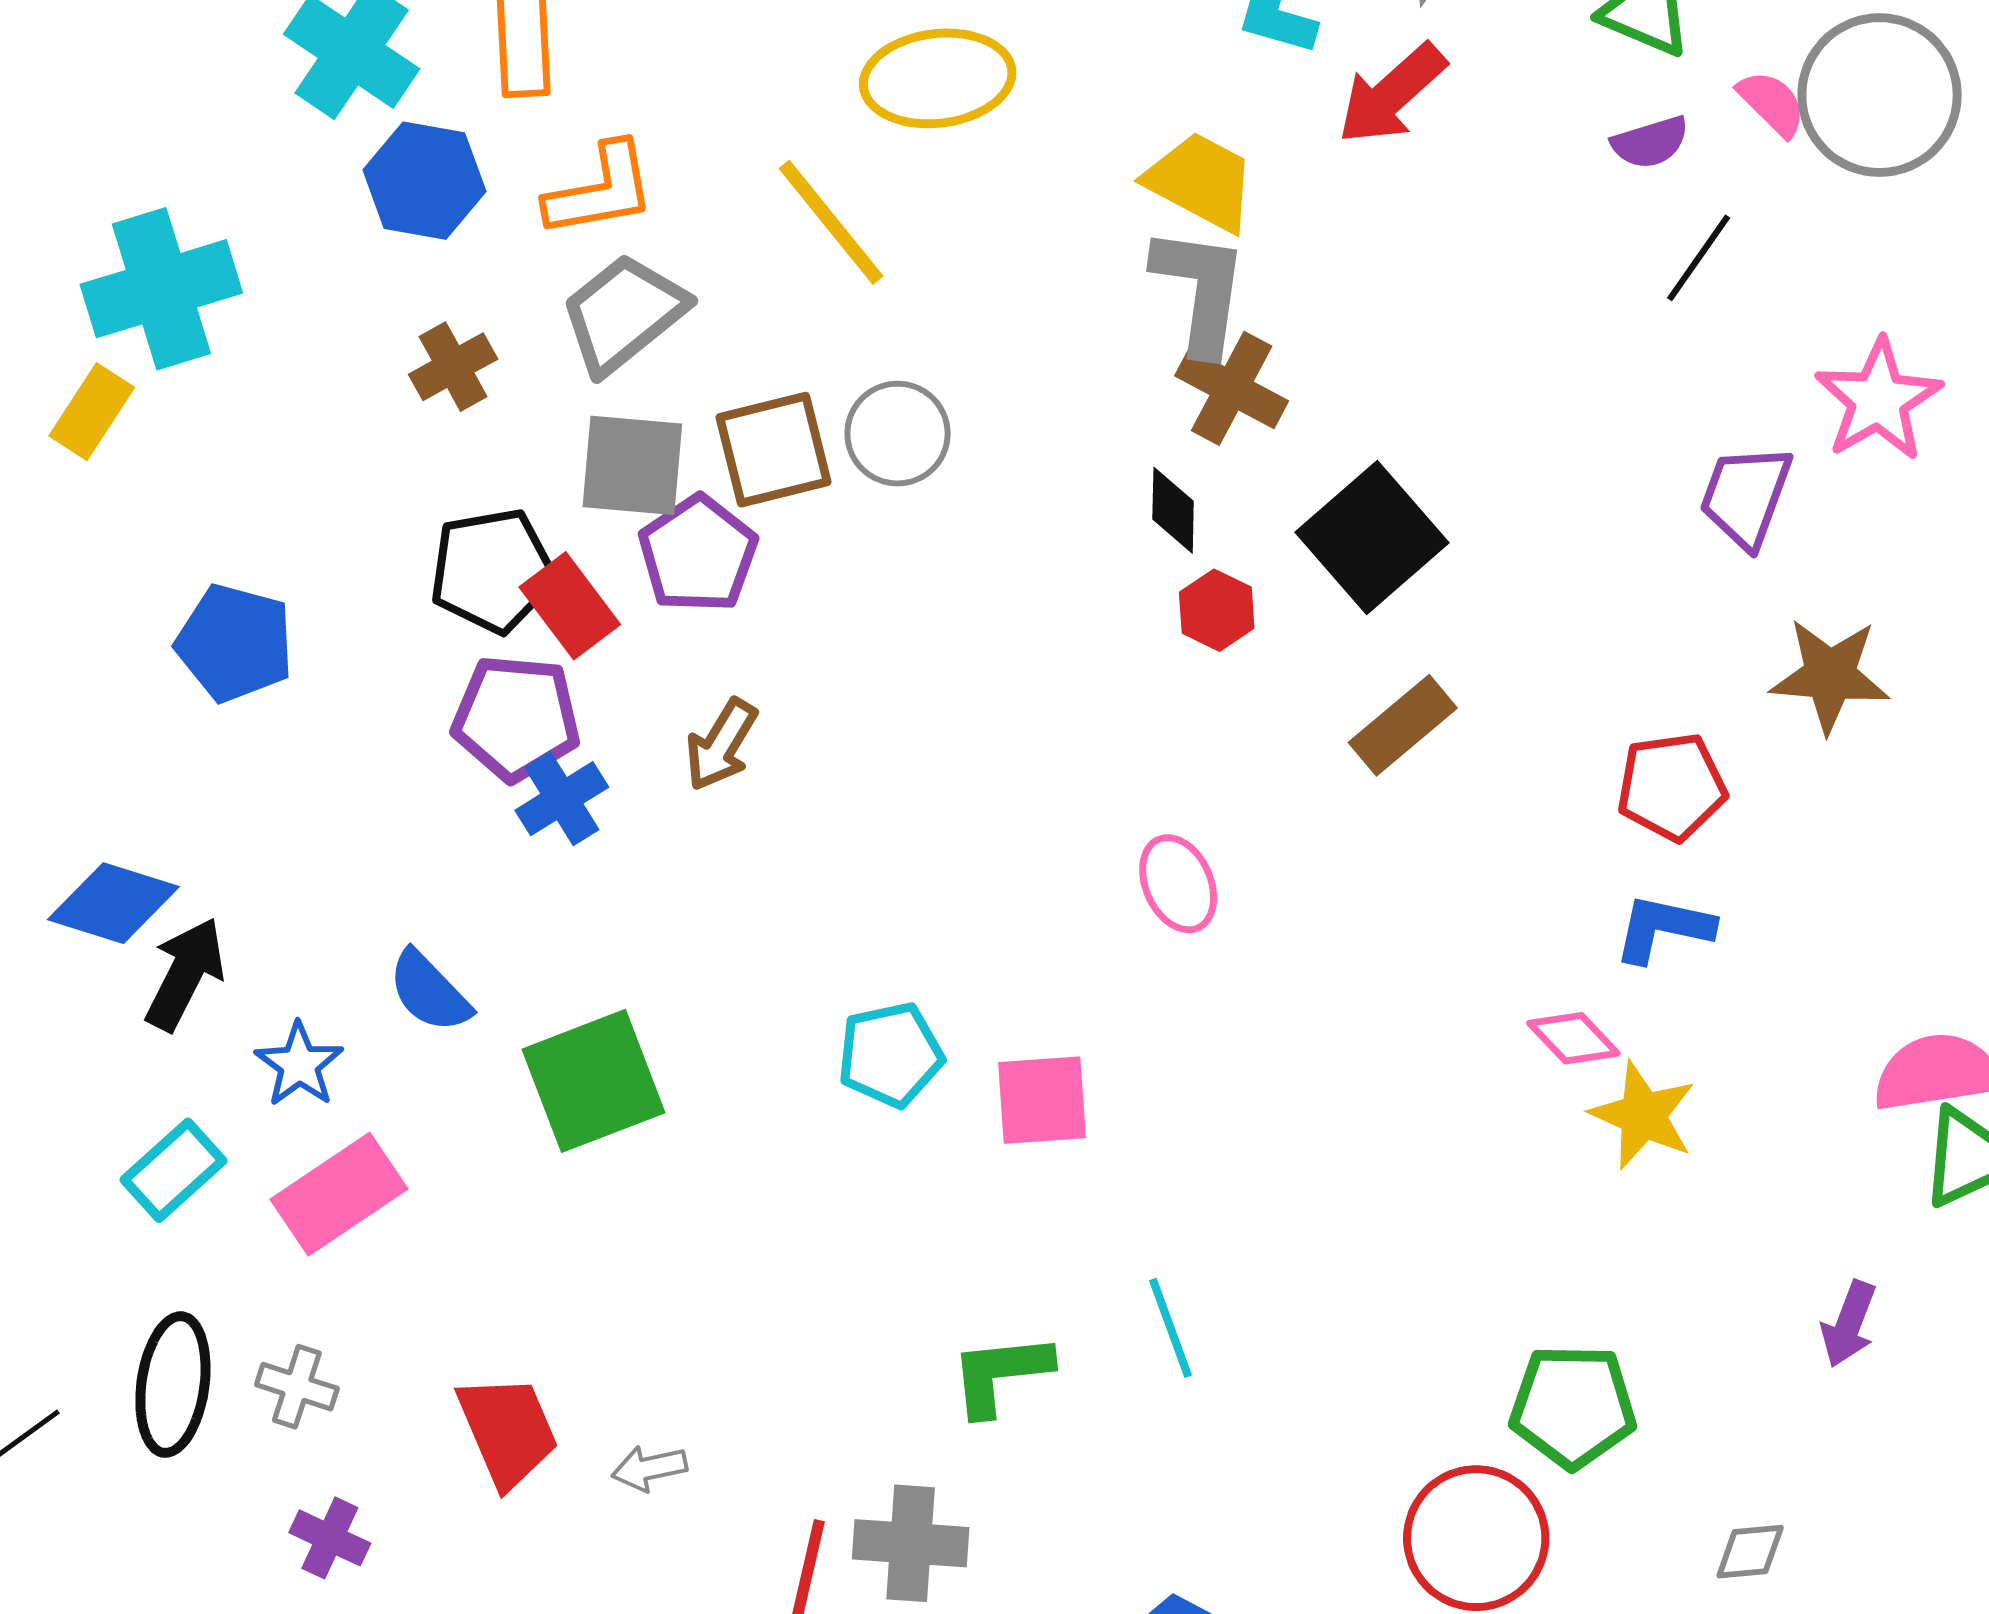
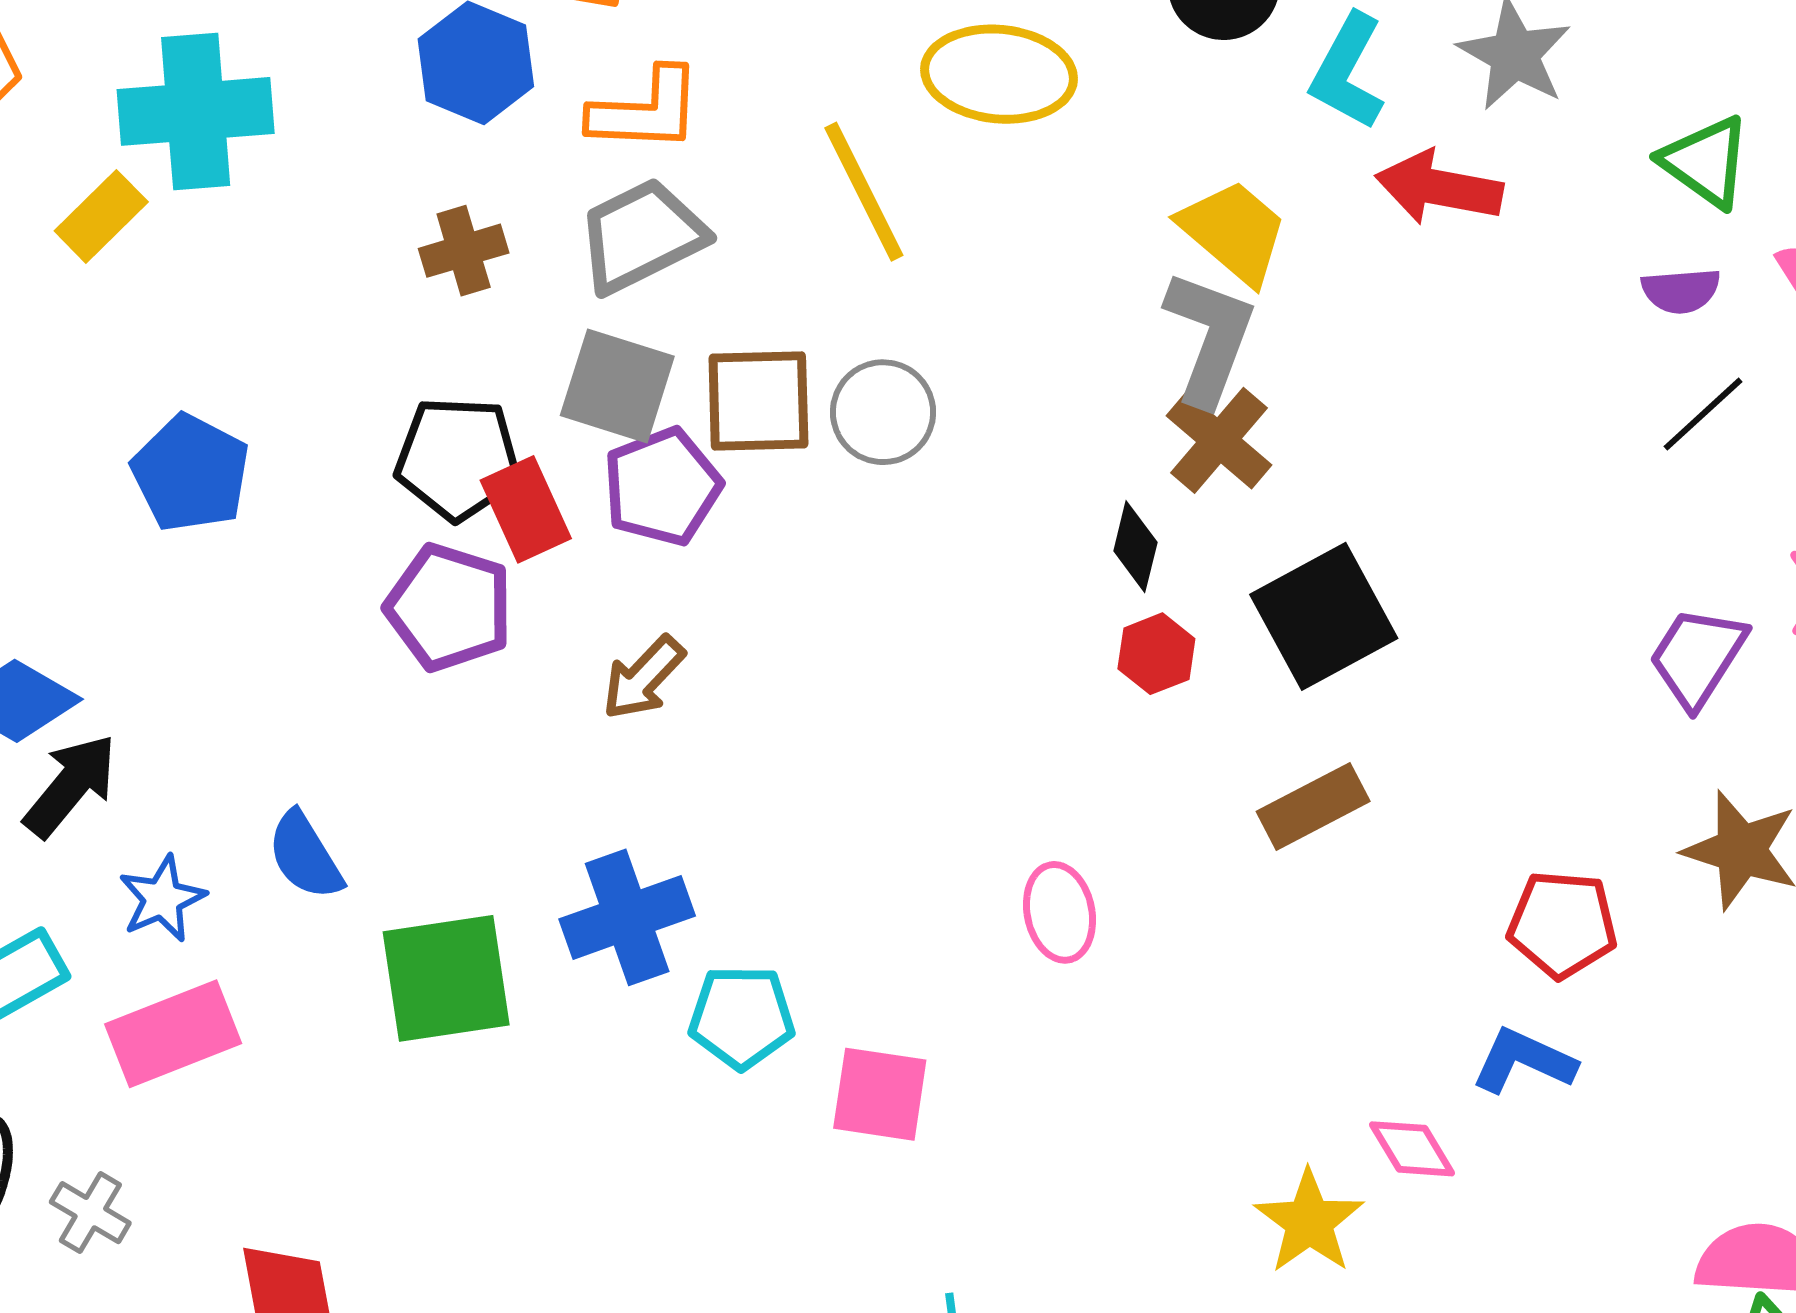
red arrow: (1392, 94) -> (1439, 188), turned 40
blue cross: (562, 799) -> (627, 917), moved, size x1.4
yellow star: (1643, 1115) -> (1309, 1222), moved

